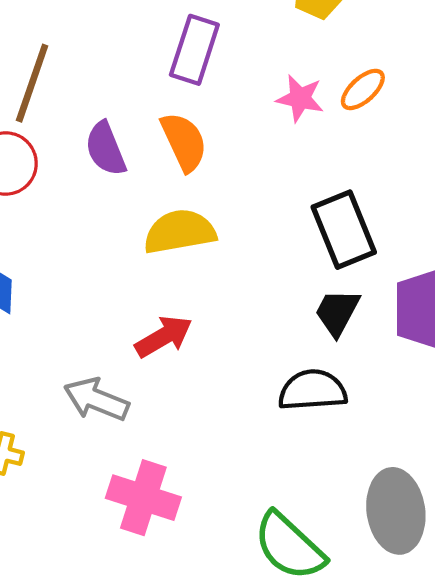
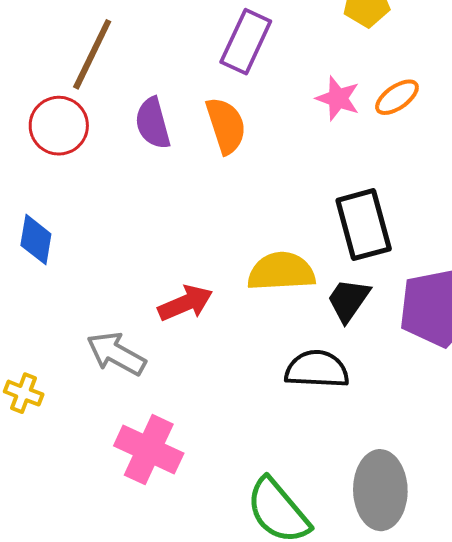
yellow semicircle: (180, 232) -> (281, 272), moved

